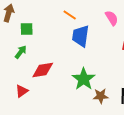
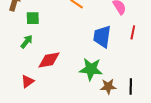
blue trapezoid: (81, 36) -> (102, 36), moved
green star: (84, 79) -> (91, 69), turned -30

